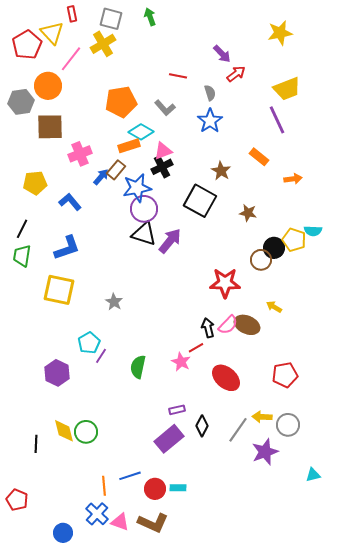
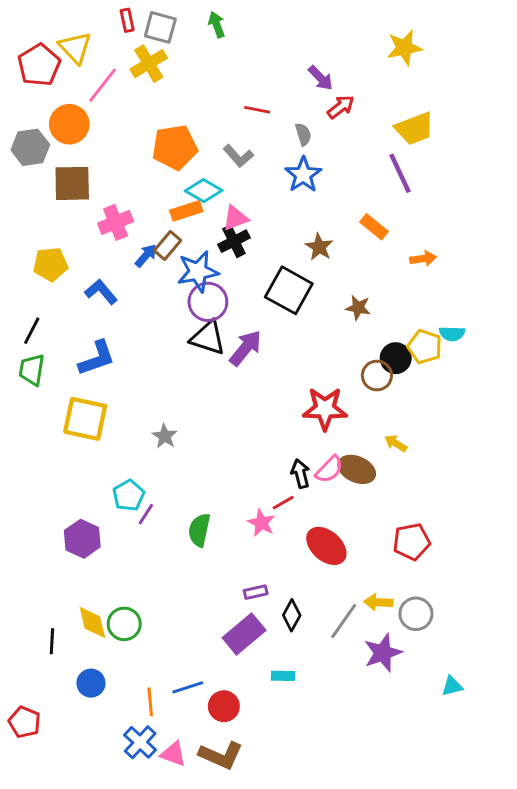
red rectangle: (72, 14) -> (127, 20), moved
cyan rectangle: (178, 488) -> (283, 676), moved
blue circle: (63, 533) -> (91, 683), moved

